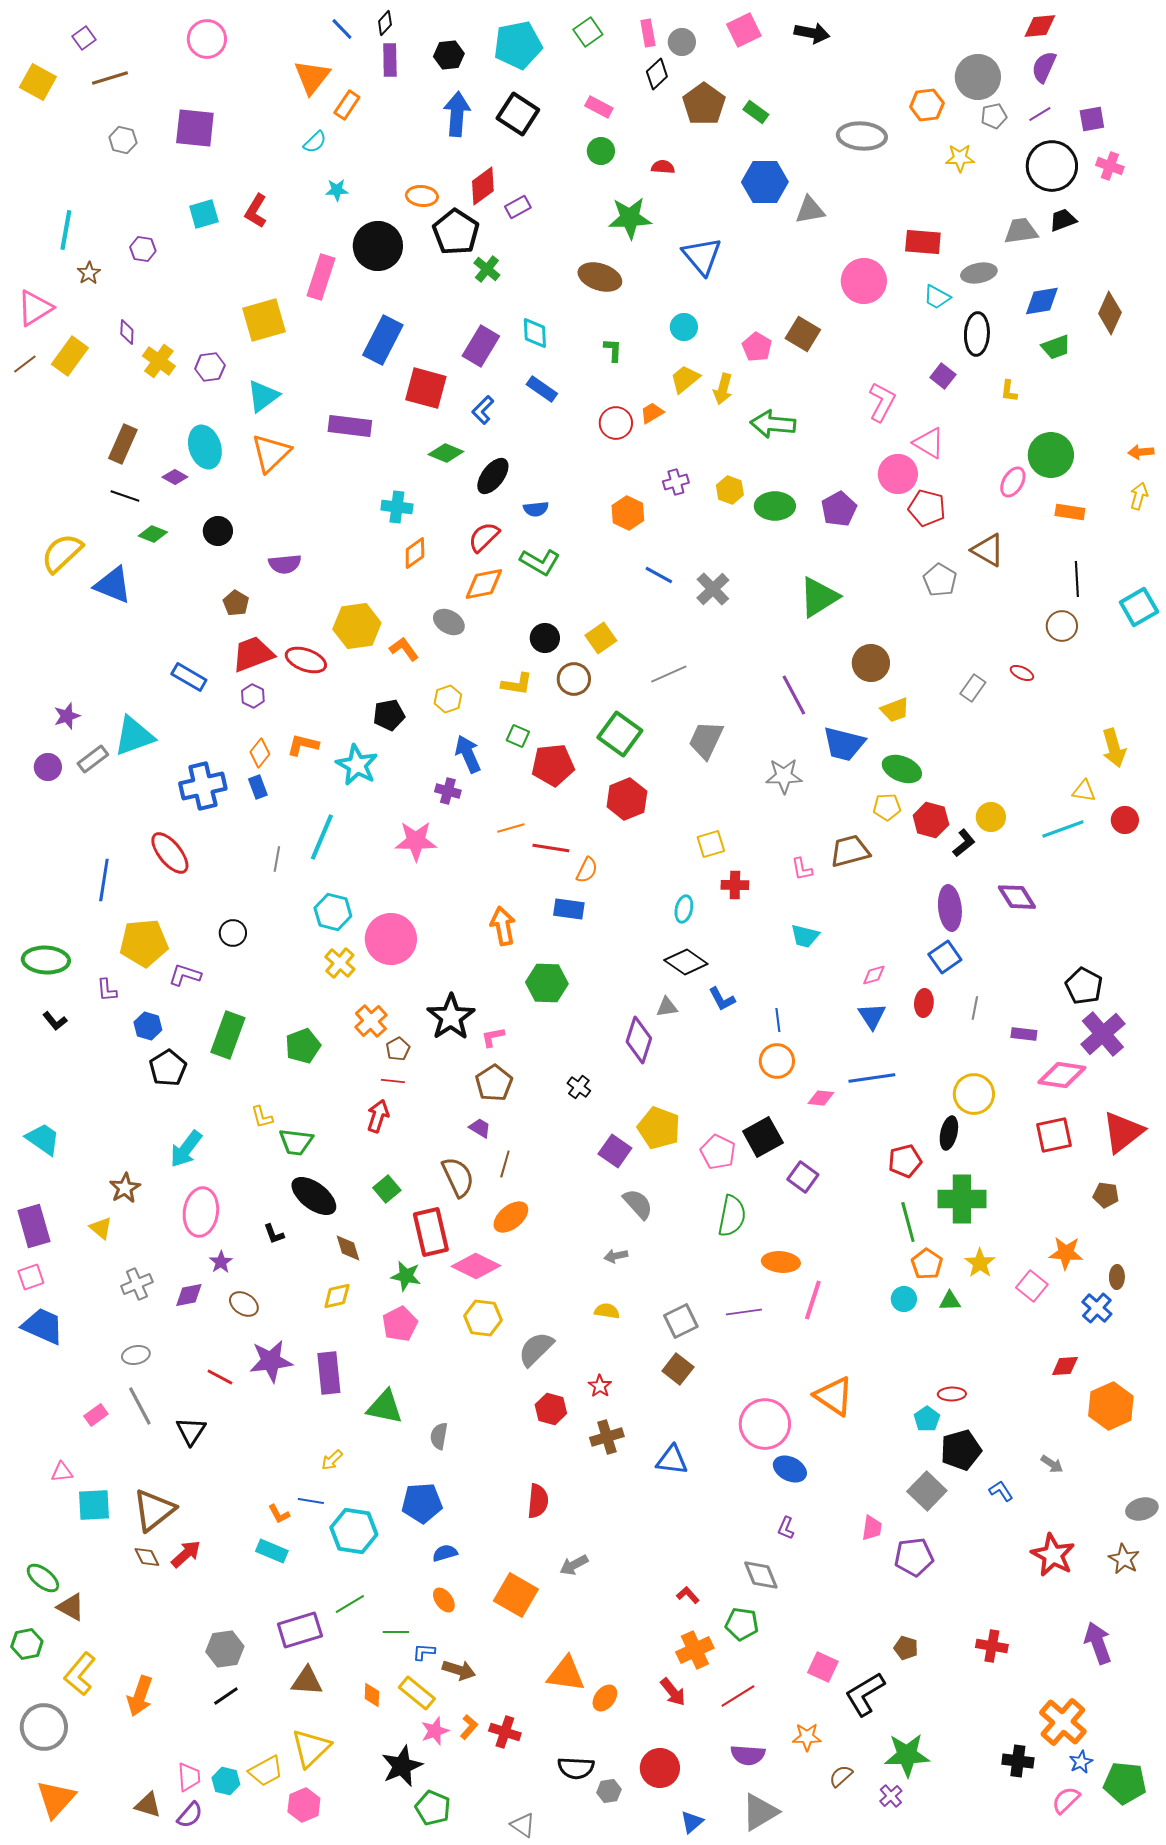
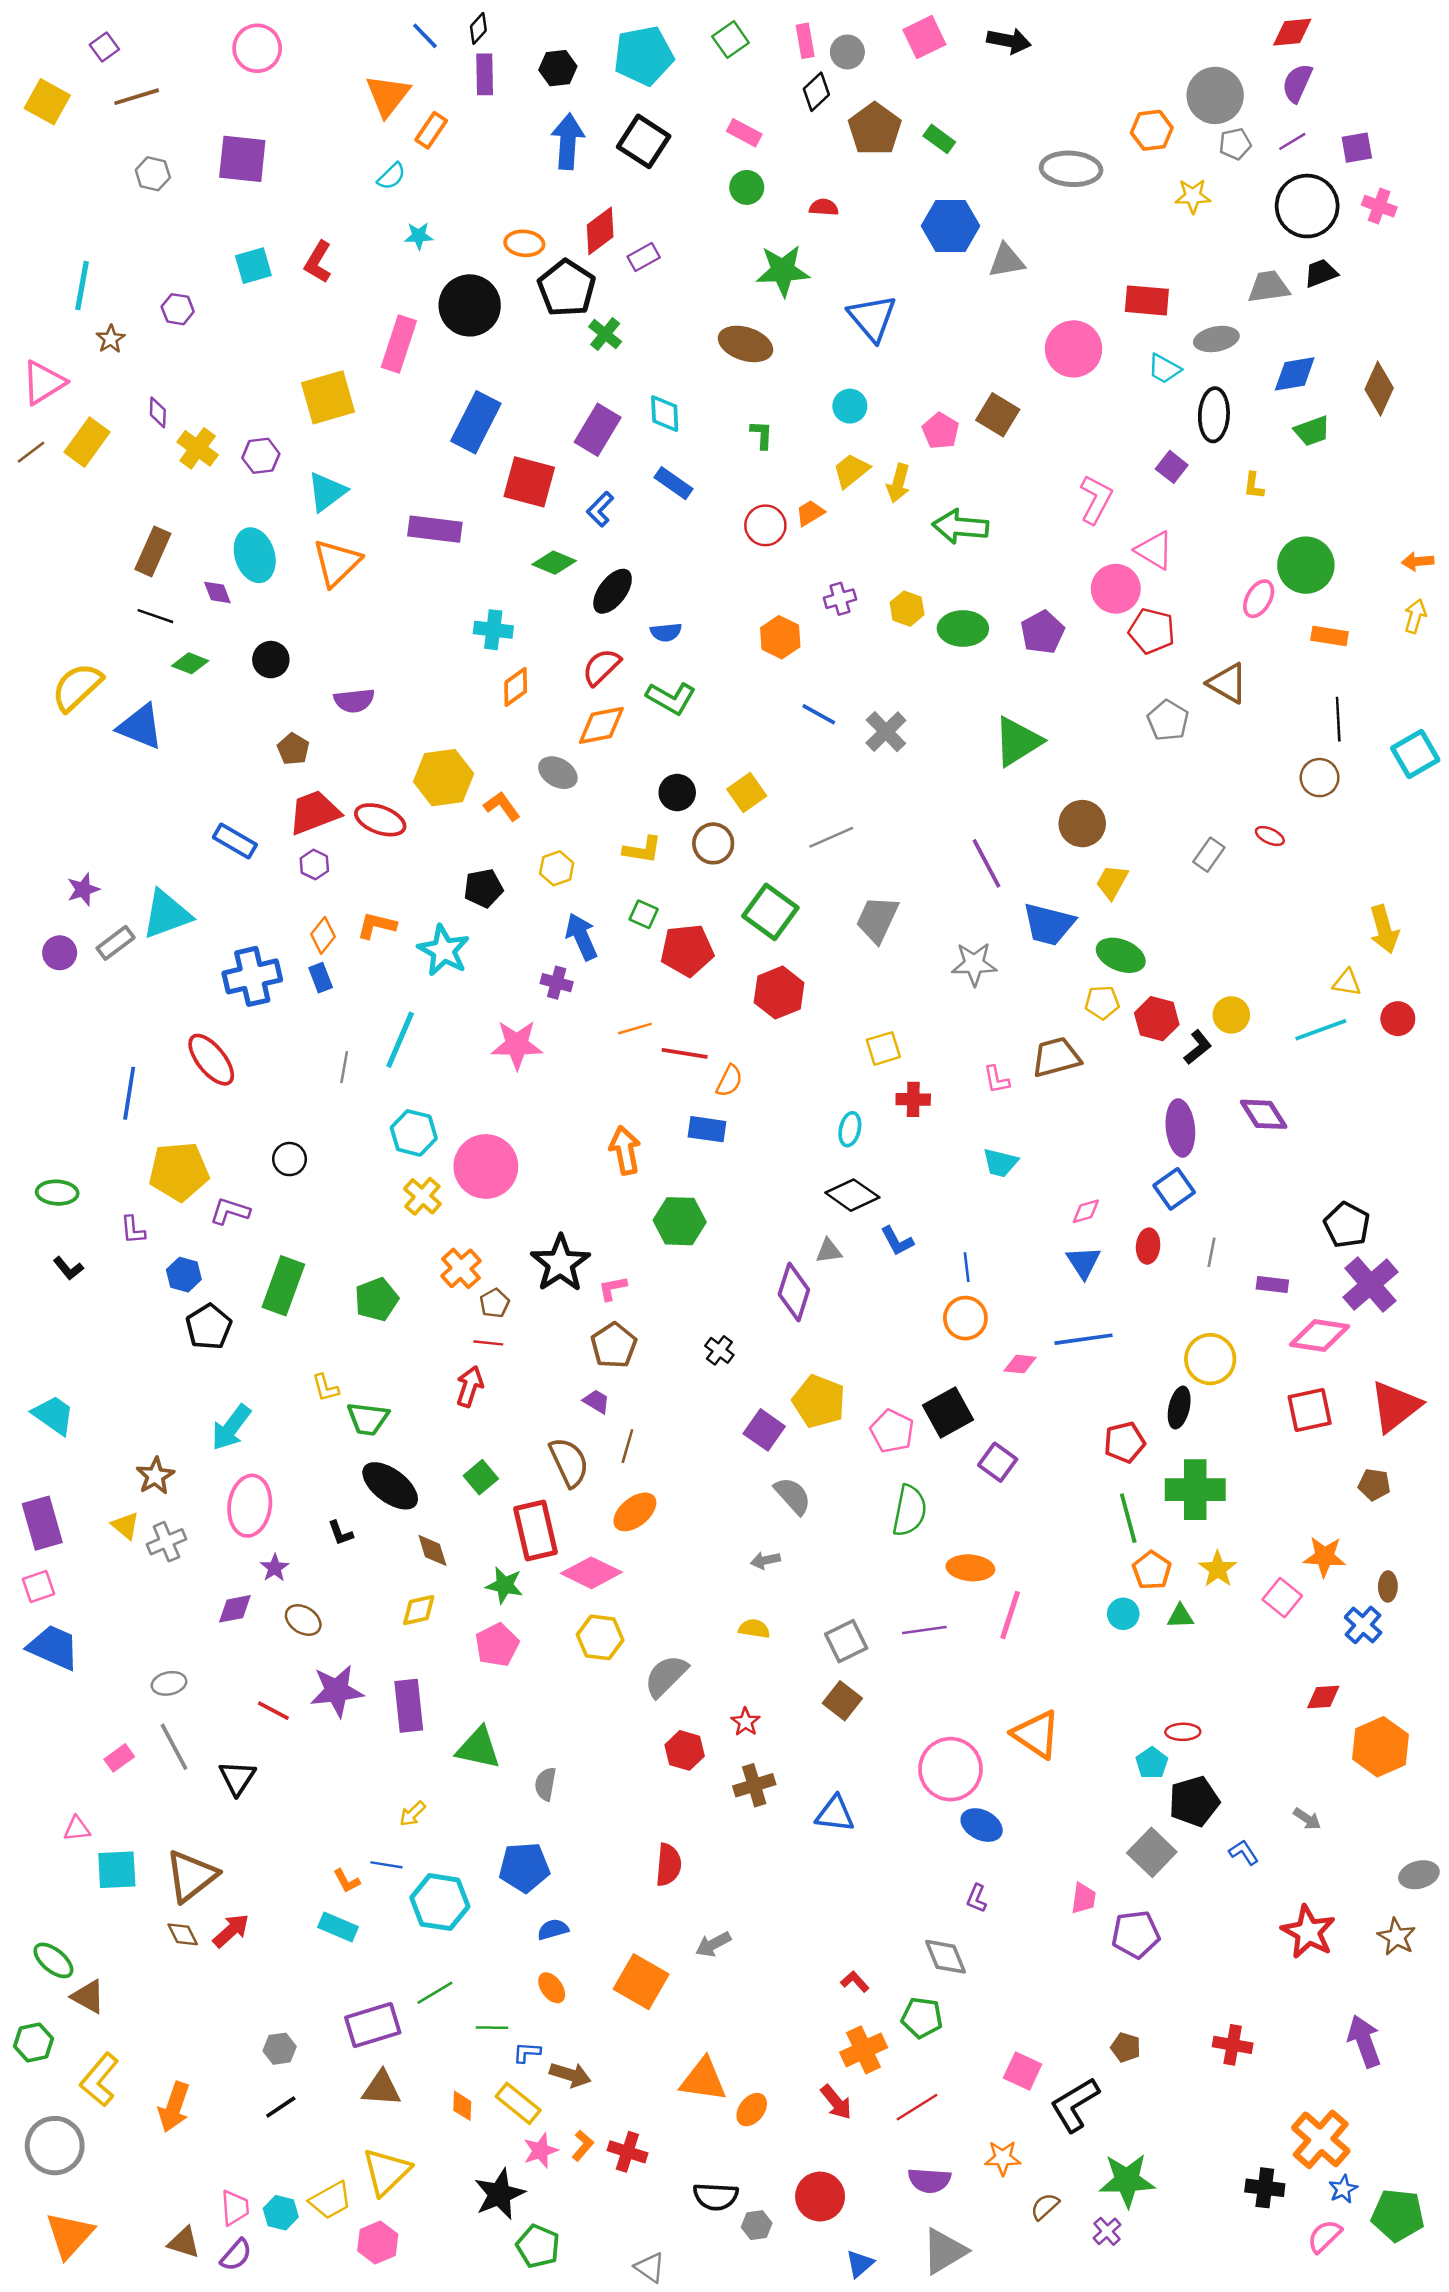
purple diamond: (175, 477) -> (217, 592), turned 40
yellow trapezoid: (895, 710) -> (1112, 882), turned 140
green ellipse: (46, 960) -> (57, 1193), size x0.7
gray cross: (137, 1284) -> (166, 1542), moved
gray hexagon: (225, 1649) -> (280, 2049), size x0.7

